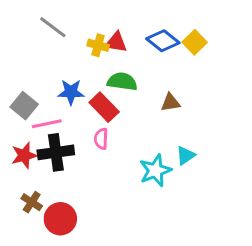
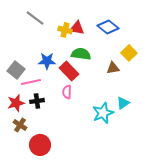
yellow square: (195, 42) -> (129, 53), moved
black cross: (56, 152) -> (37, 101), size x0.6
brown cross: (32, 202) -> (20, 125), moved

